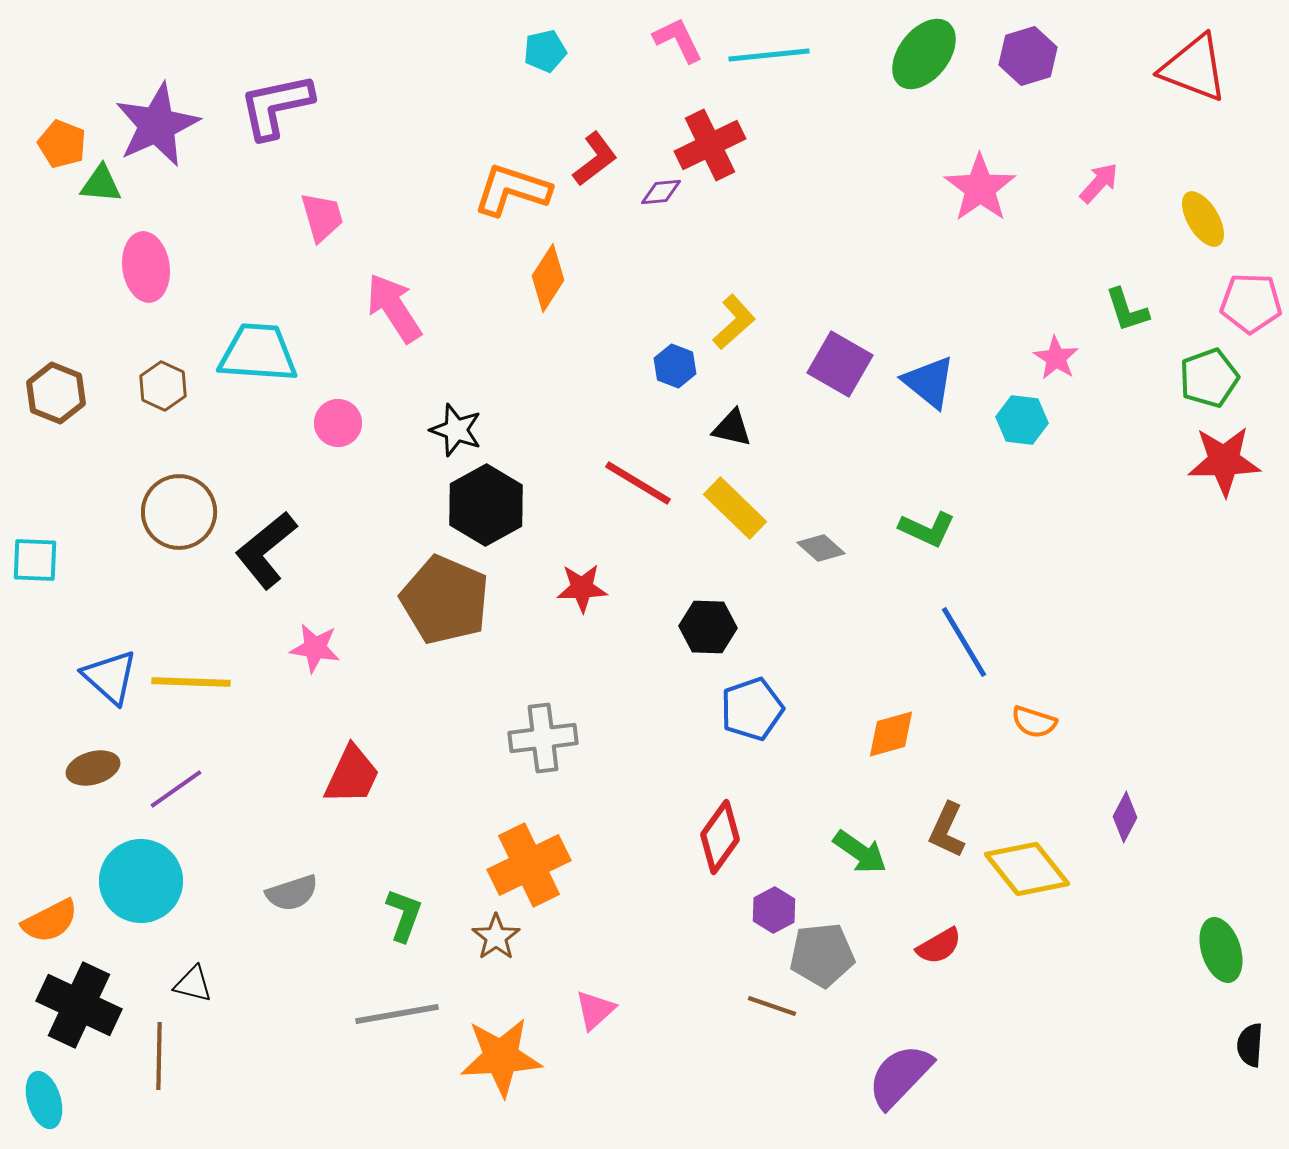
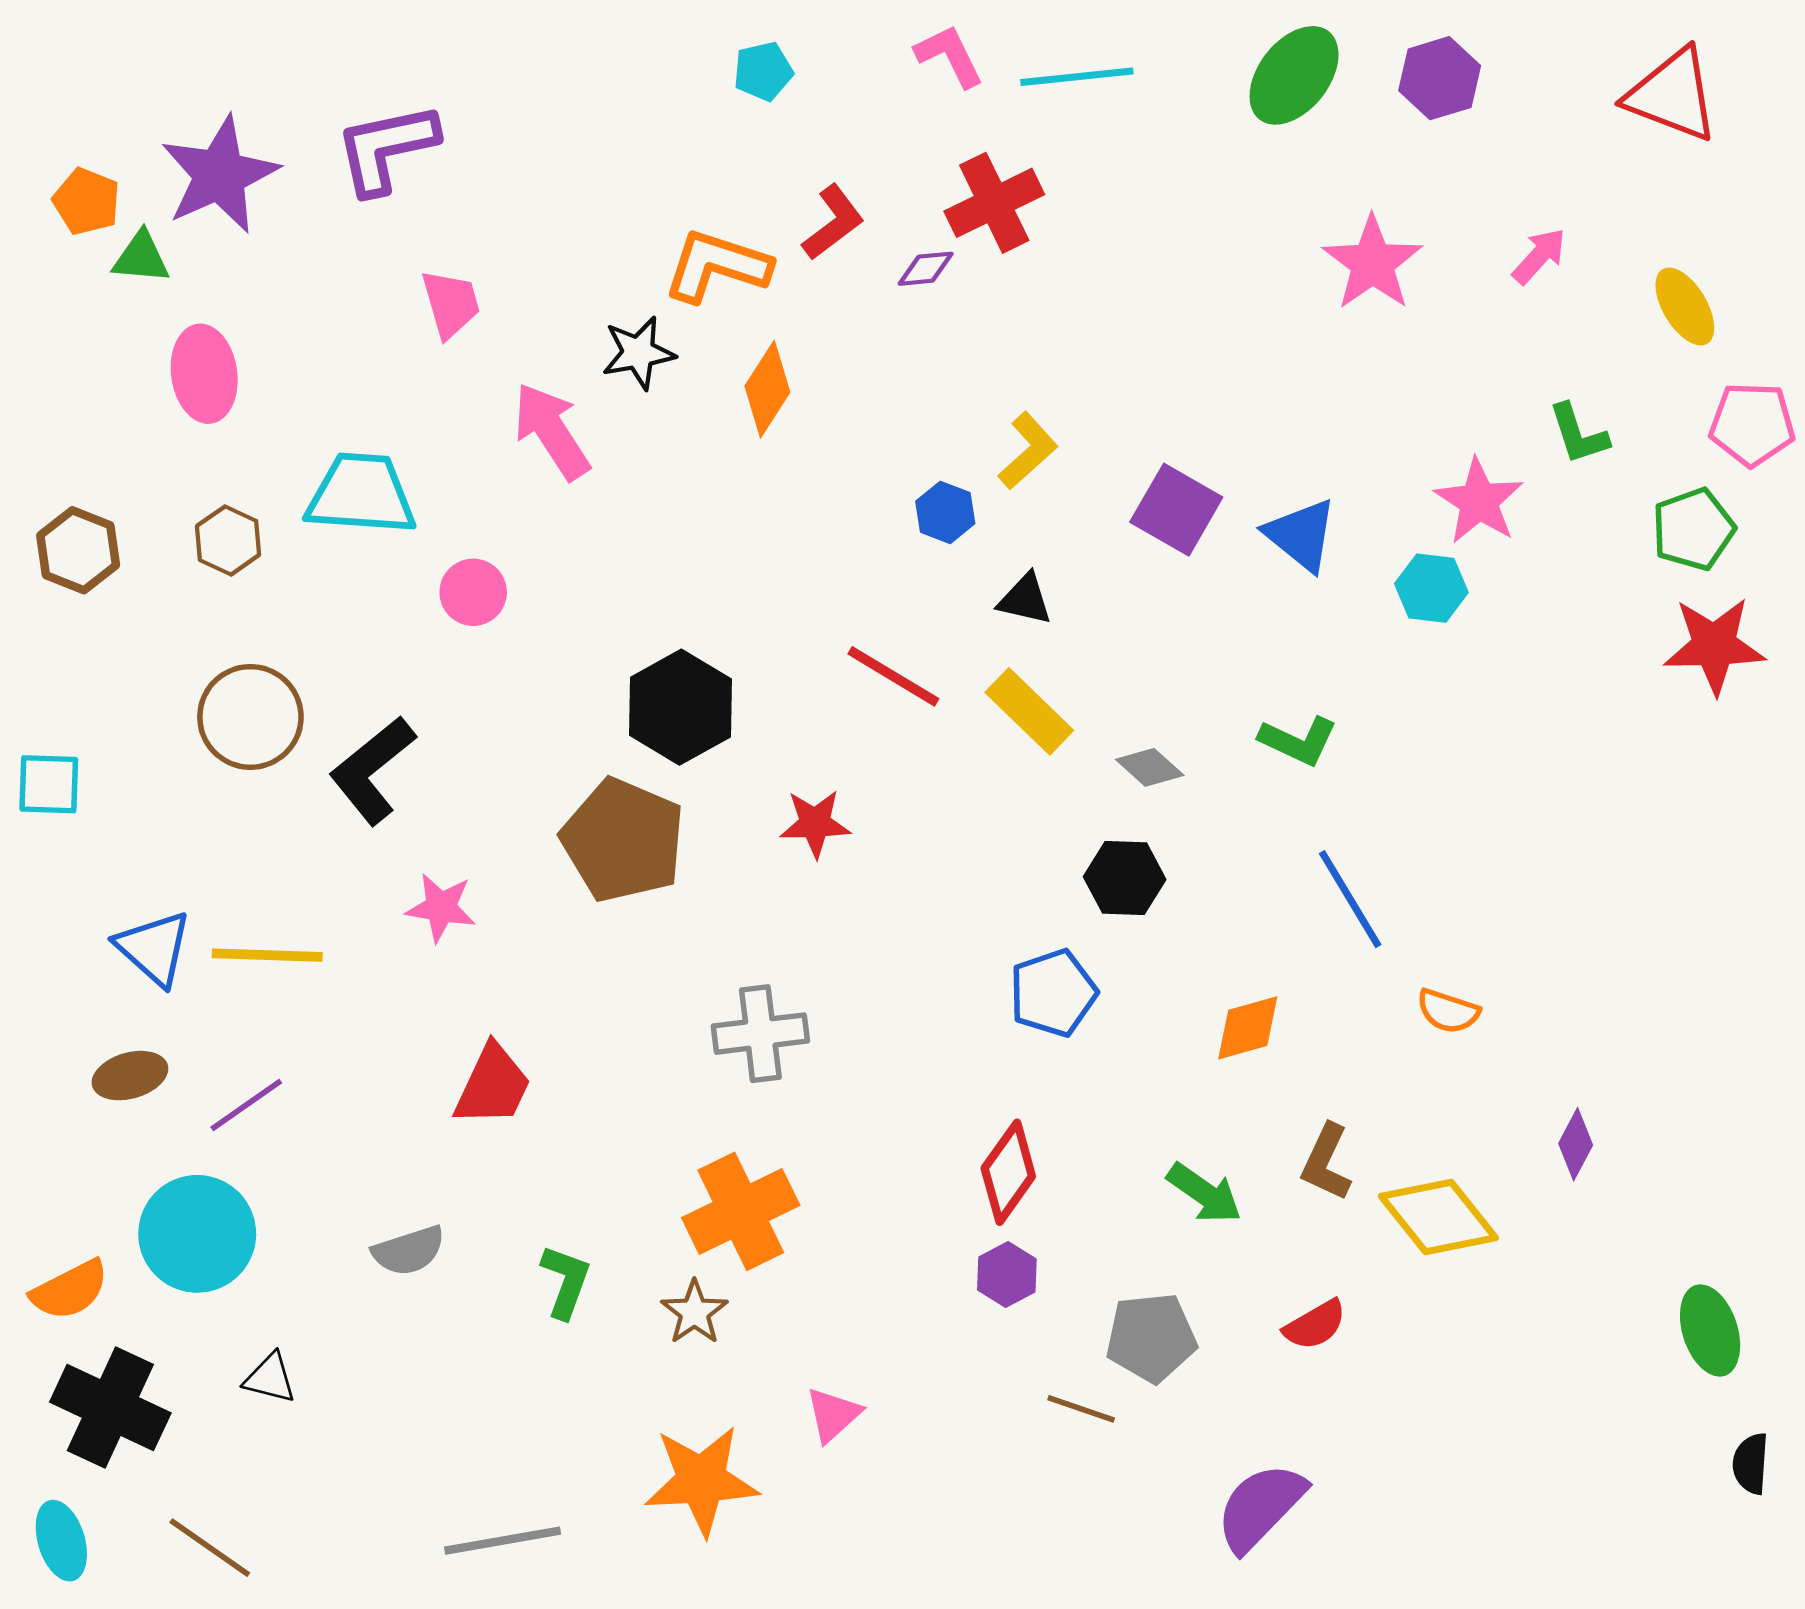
pink star: (1056, 358) -> (1479, 501), size x1.4
black star: (456, 430) -> (638, 353), moved, turned -30
black hexagon: (708, 627) -> (1125, 878), moved
purple hexagon: (774, 910) -> (1007, 1274), moved
gray line: (397, 1014) -> (503, 1541), moved
brown line: (159, 1056) -> (210, 1548), moved, turned -56

